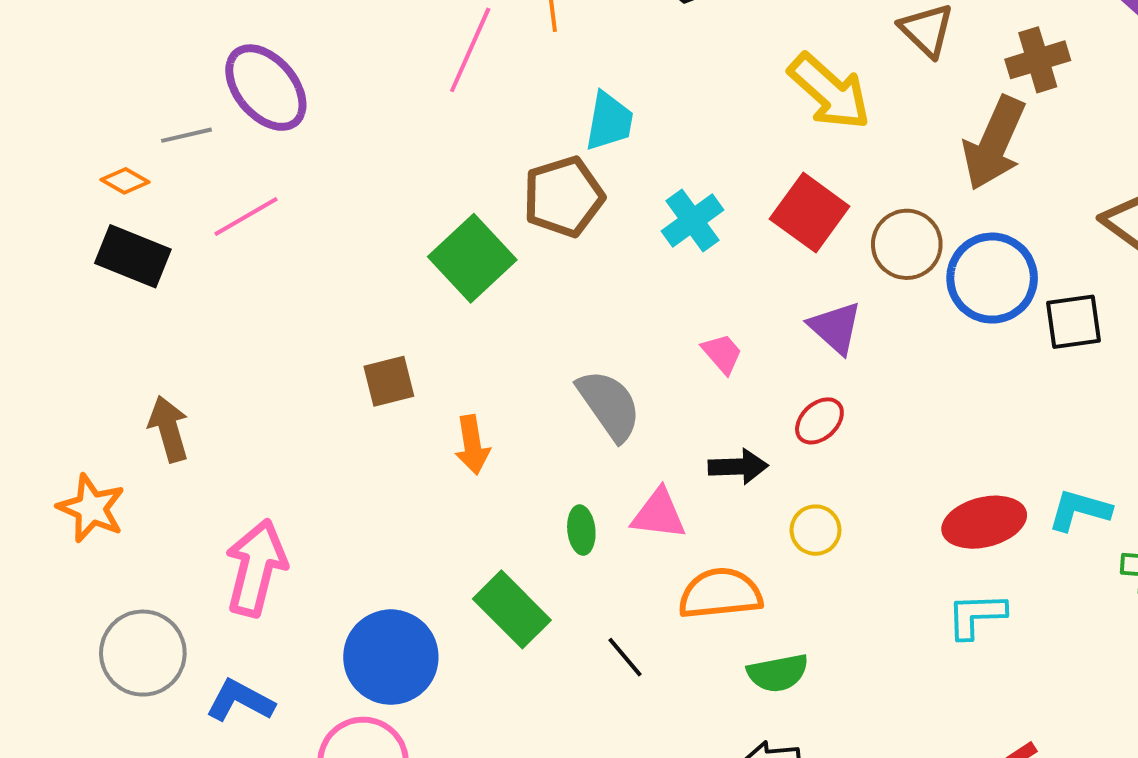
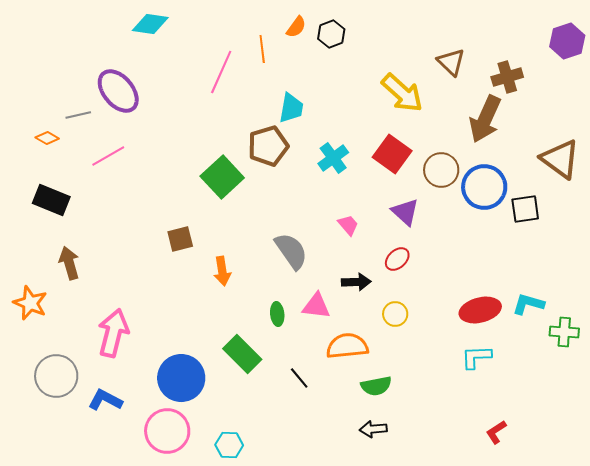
black rectangle: (133, 256) -> (51, 200), moved

